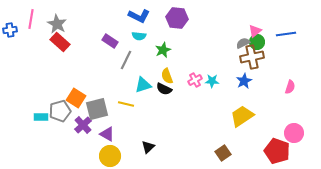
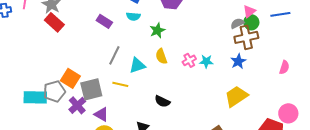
gray line: (126, 60) -> (114, 55), moved
black semicircle: (164, 89) -> (162, 101), moved
cyan rectangle: (41, 117) -> (35, 97), size x1.6

